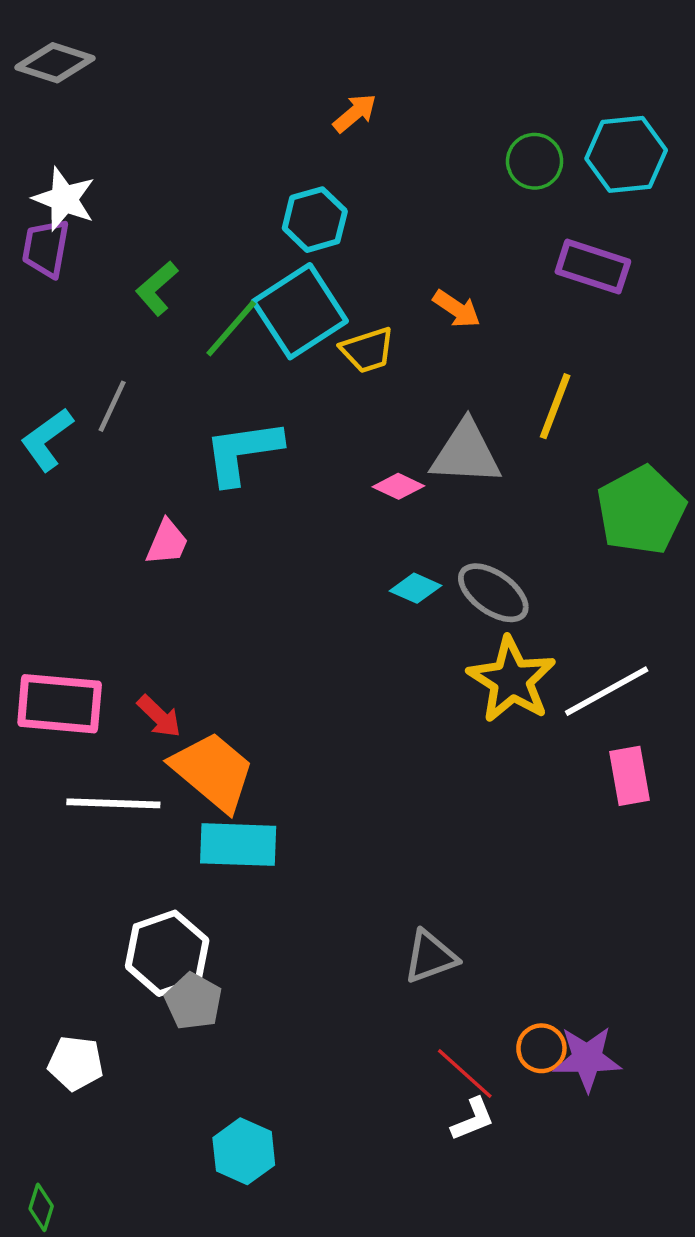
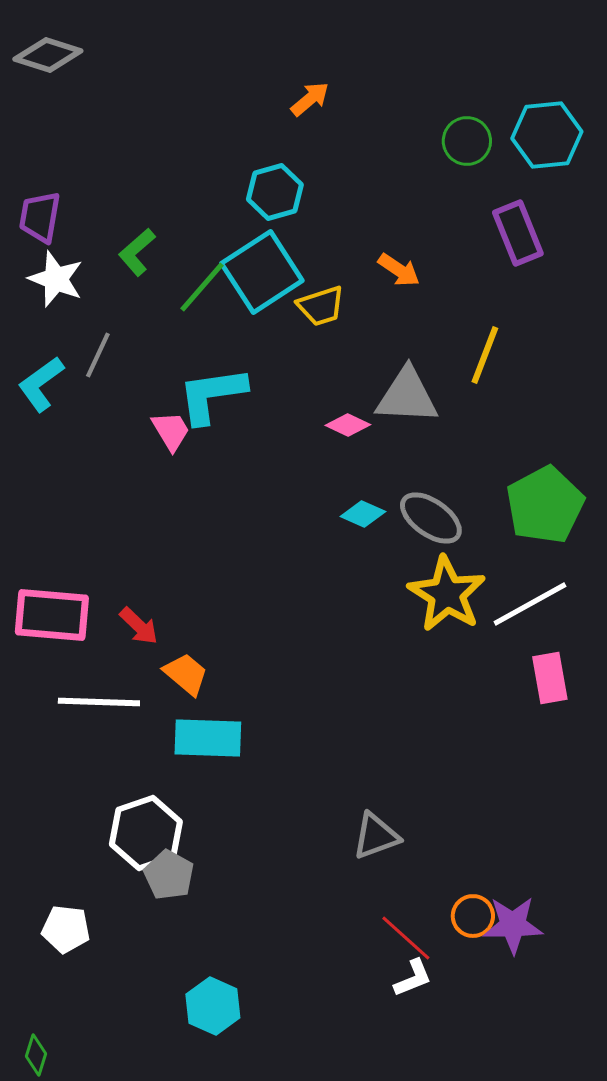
white star: (64, 199) -> (56, 279), moved
purple rectangle: (593, 267) -> (518, 233), turned 50
green pentagon: (641, 510) -> (545, 505), moved
pink trapezoid: (167, 542) -> (171, 431), moved, turned -54
orange trapezoid: (213, 771) -> (186, 674), size x0.6

